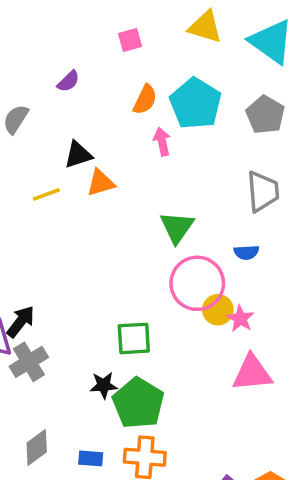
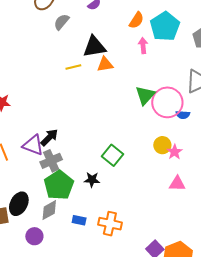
black triangle: (78, 155) -> (94, 47), size x1.4
pink circle: (197, 283) -> (167, 102), moved
green square: (134, 338) -> (112, 155), turned 35
pink triangle: (252, 373) -> (177, 184), size x0.7
green pentagon: (138, 403) -> (59, 185), moved

